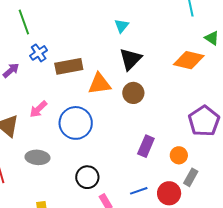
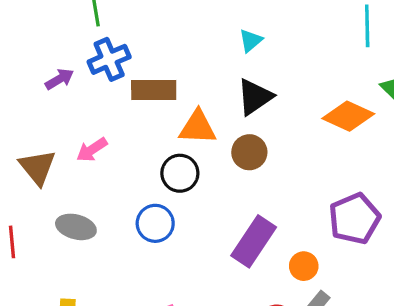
blue cross: (39, 53) -> (109, 59), size x1.4
blue circle: (76, 123) -> (155, 223), moved, size x0.7
purple rectangle: (146, 146) -> (254, 241), size x1.4
black circle: (87, 177) -> (180, 173), moved

